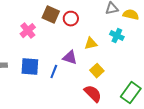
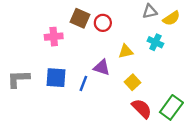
yellow semicircle: (131, 15) -> (171, 18), turned 133
pink cross: (28, 31) -> (54, 37), turned 35
red semicircle: (93, 94) -> (142, 109), moved

